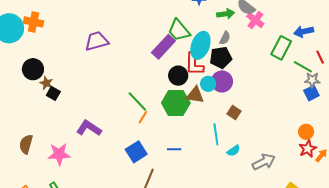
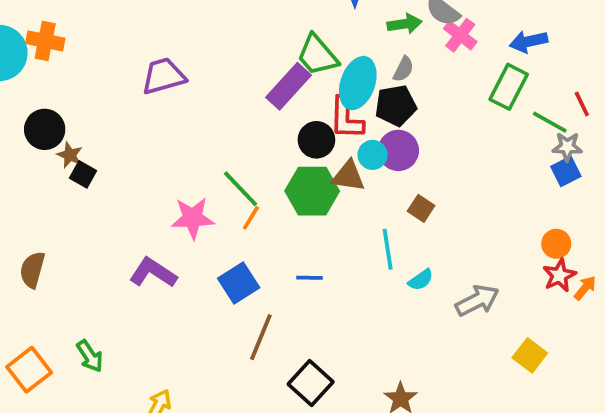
blue arrow: (304, 32) -> (529, 42), moved
purple L-shape: (89, 128) -> (153, 273), moved
pink star: (59, 154) -> (193, 218), moved

